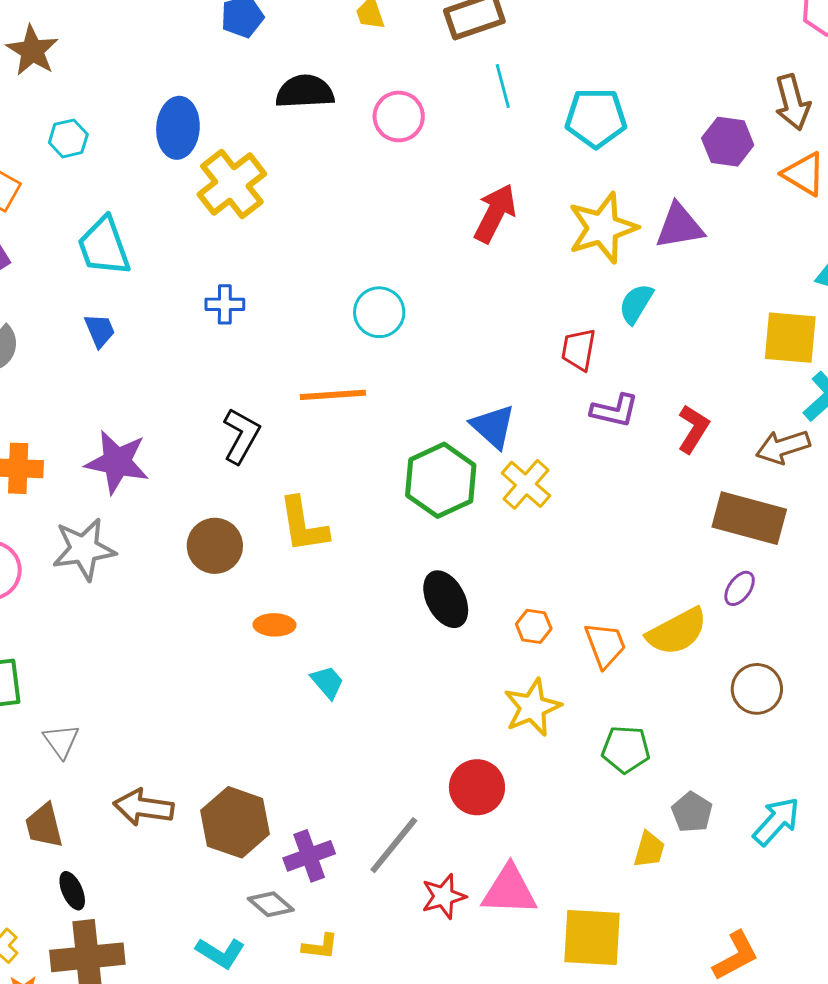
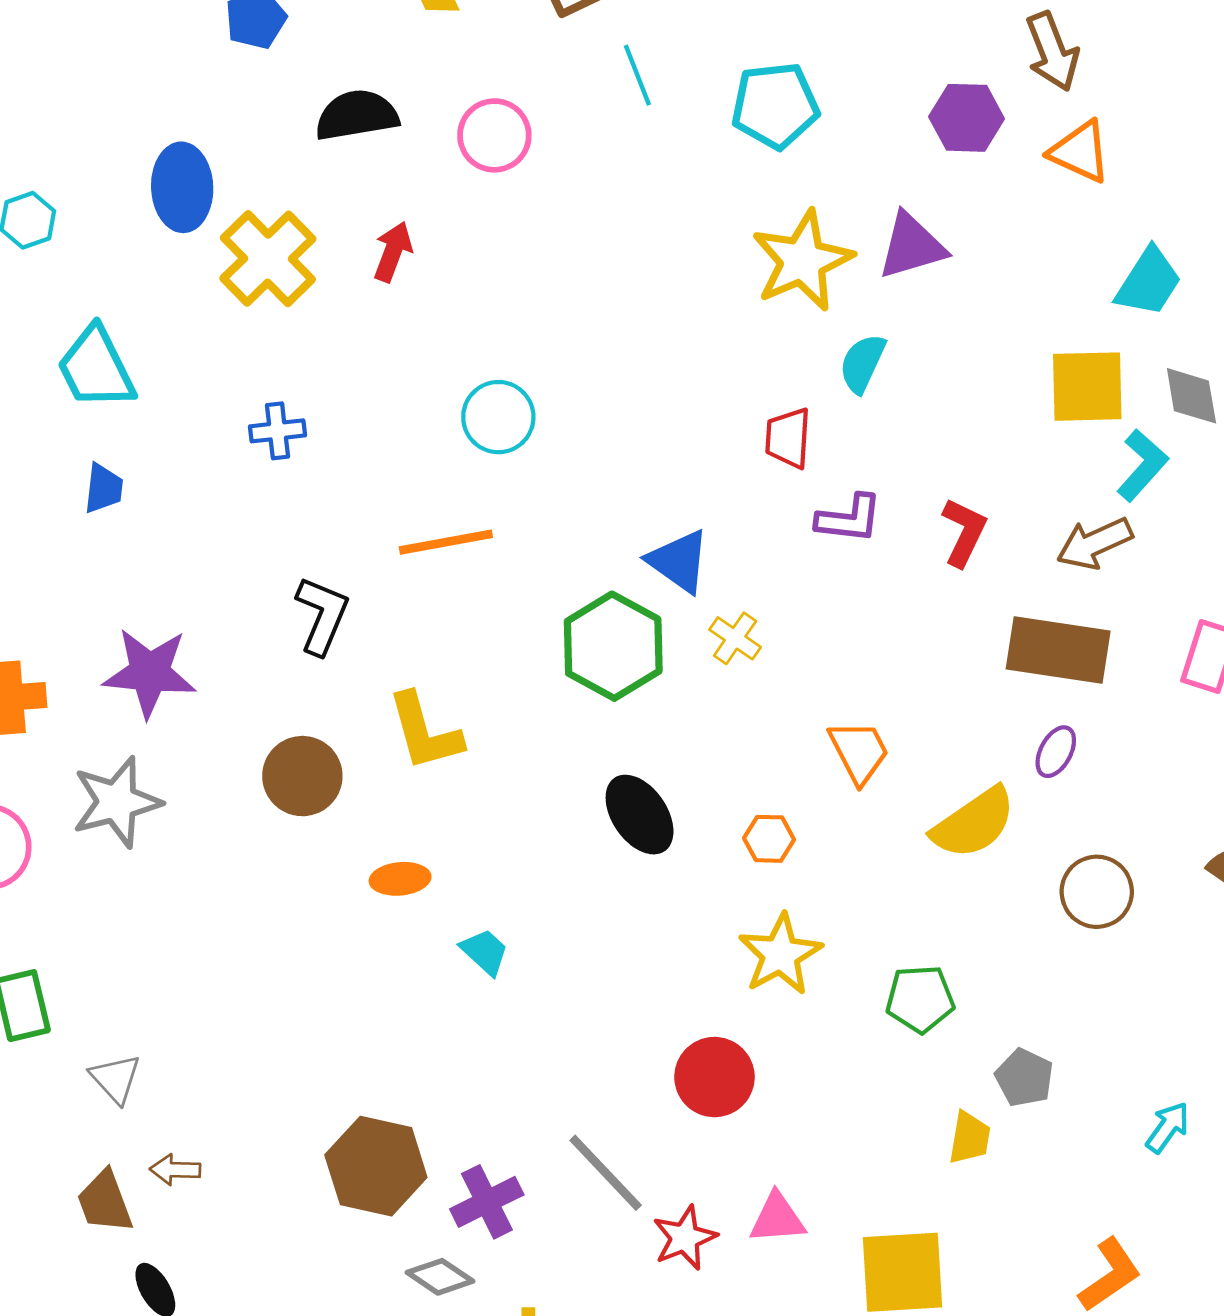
red arrow: (495, 213) -> (393, 252), moved, size x0.7
blue trapezoid: (100, 331) -> (104, 488), turned 36
yellow cross: (526, 484) -> (735, 638), size x0.7
orange trapezoid: (605, 645) -> (859, 752), moved
brown arrow: (143, 807) -> (175, 1170), moved, size x0.6
cyan arrow: (776, 821) -> (1168, 1127), moved, size x0.7
gray line: (394, 845) -> (606, 1173), turned -76
pink triangle: (509, 890) -> (777, 1218), size x0.7

